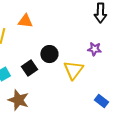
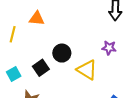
yellow triangle: (73, 70) -> (87, 70), turned -35

